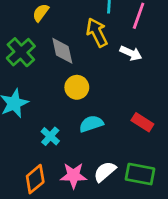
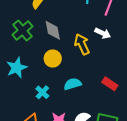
yellow arrow: (97, 32) -> (82, 44), moved
yellow circle: (77, 87) -> (53, 59), moved

